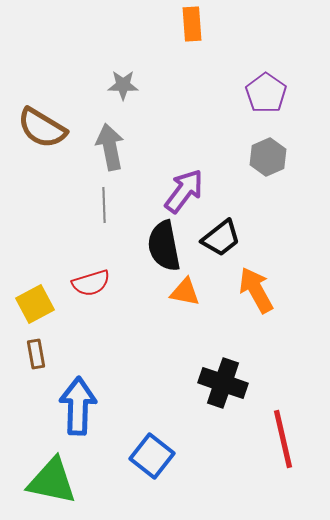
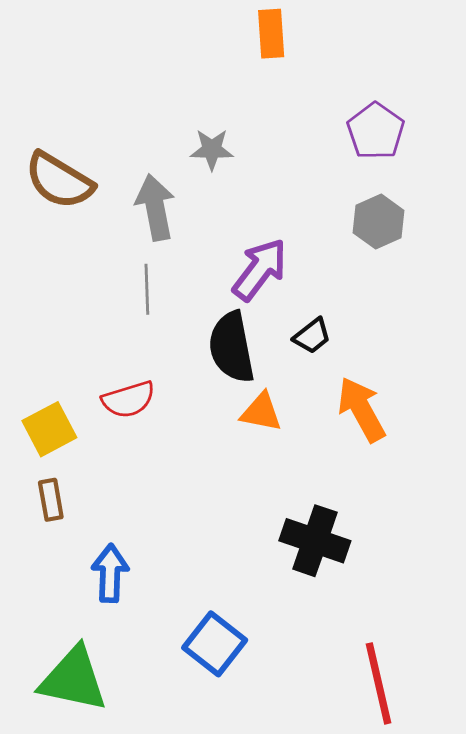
gray star: (123, 85) -> (212, 149), moved
black trapezoid: (221, 238) -> (312, 336), size x0.7
blue arrow: (78, 406) -> (110, 573), size x0.7
red line: (283, 439) -> (378, 683), moved

